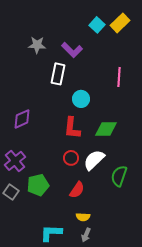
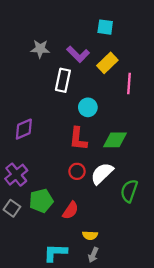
yellow rectangle: (120, 23) -> (107, 63), moved
cyan square: (97, 25) -> (105, 27), turned -35
red semicircle: (77, 190) -> (70, 210), moved

